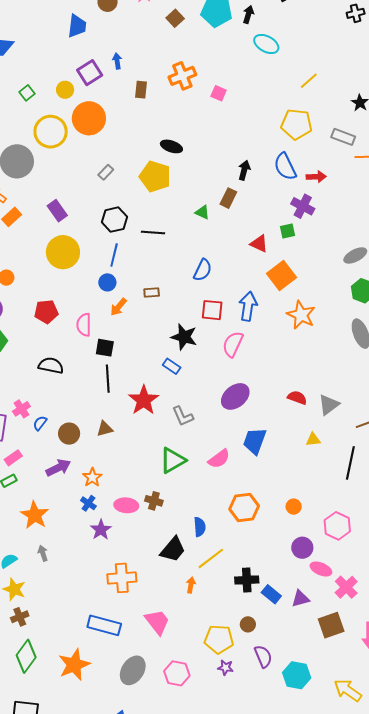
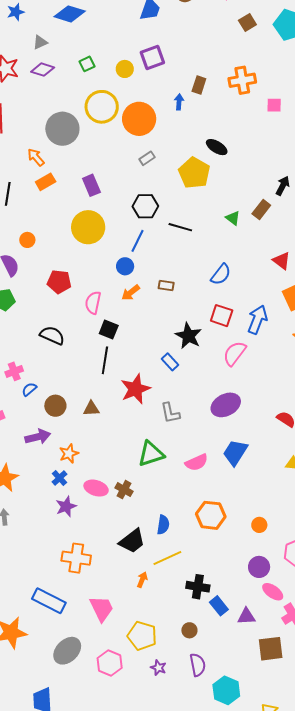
blue arrow: (117, 61) -> (179, 102), moved
pink square: (219, 93) -> (274, 105), turned -35
orange circle: (89, 118) -> (139, 119), moved
yellow pentagon: (219, 639) -> (142, 636), moved

